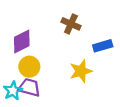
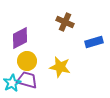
yellow star: (81, 71) -> (60, 67), moved, turned 30

